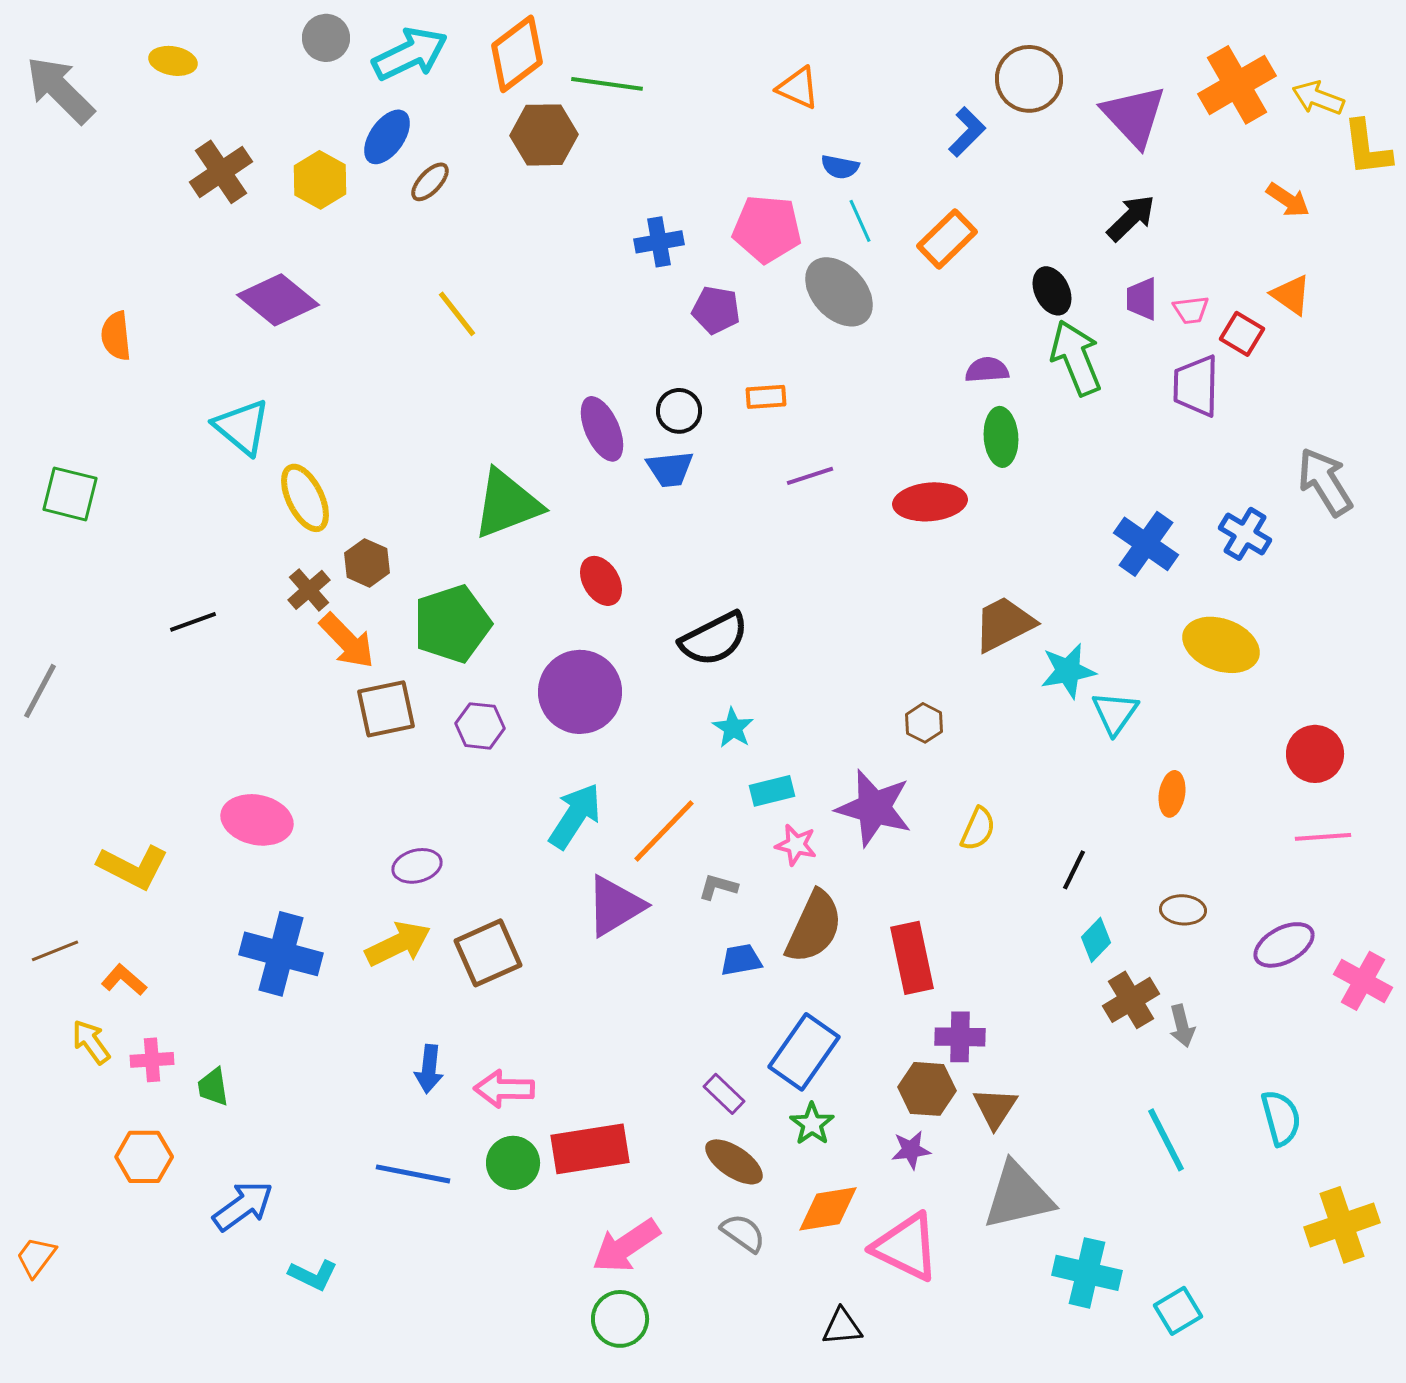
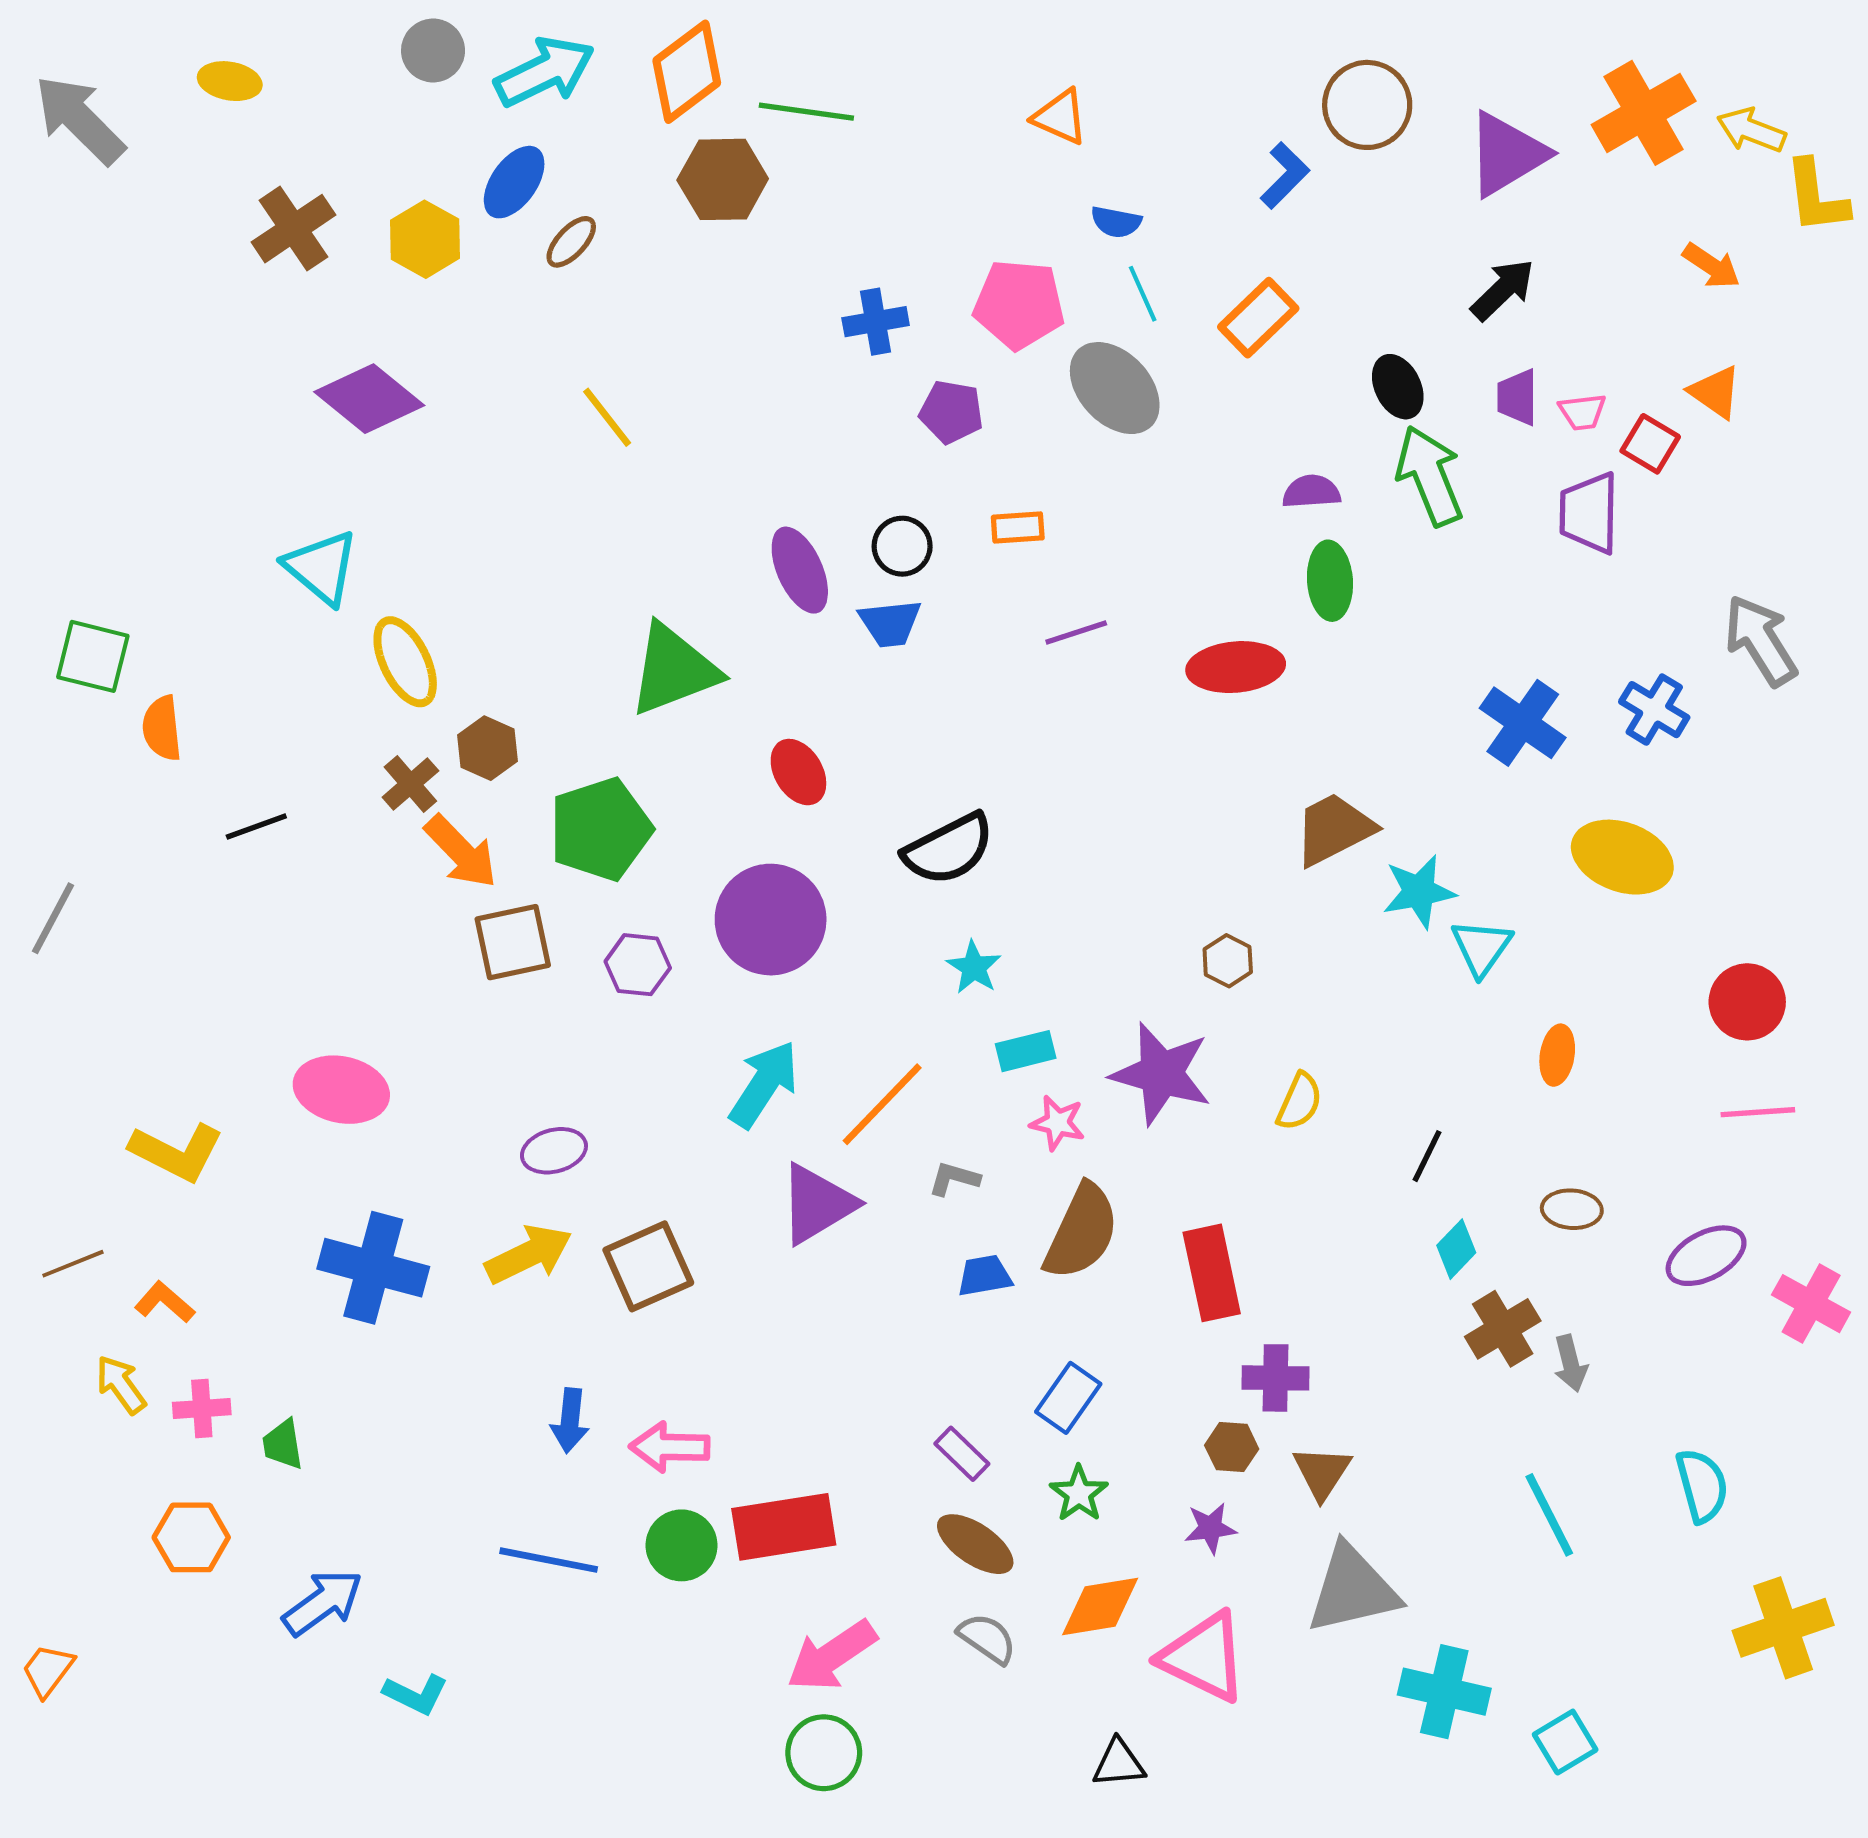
purple triangle: (1134, 116) -> (1507, 154), turned 42
orange semicircle: (116, 336) -> (162, 728), moved
blue rectangle: (804, 1052) -> (1068, 1398), size x0.7
brown hexagon: (927, 1089) -> (1232, 1447), size x0.7

